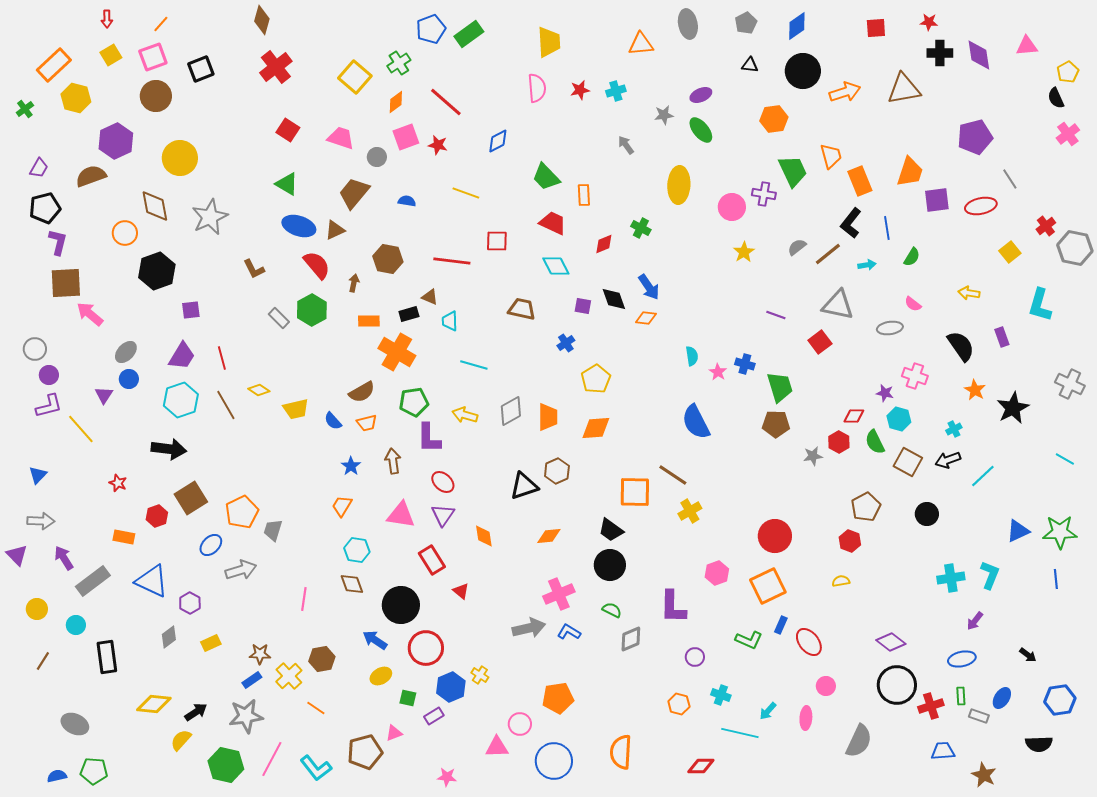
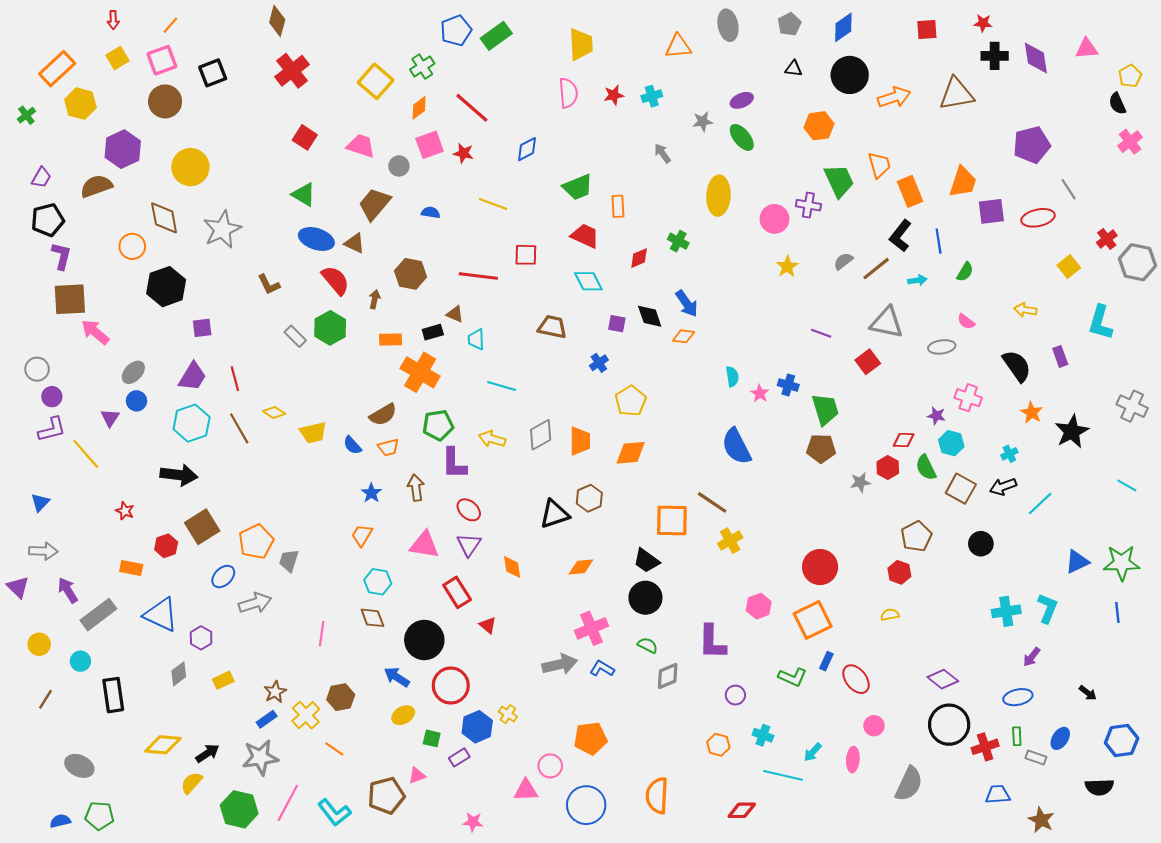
green trapezoid: (546, 177) -> (578, 187), turned -68
brown triangle: (335, 230) -> (354, 243), turned 50
brown star: (260, 654) -> (275, 692), turned -30

